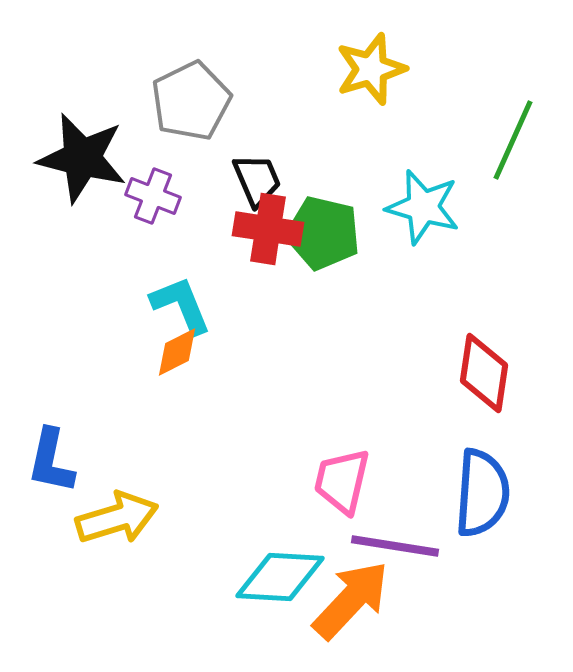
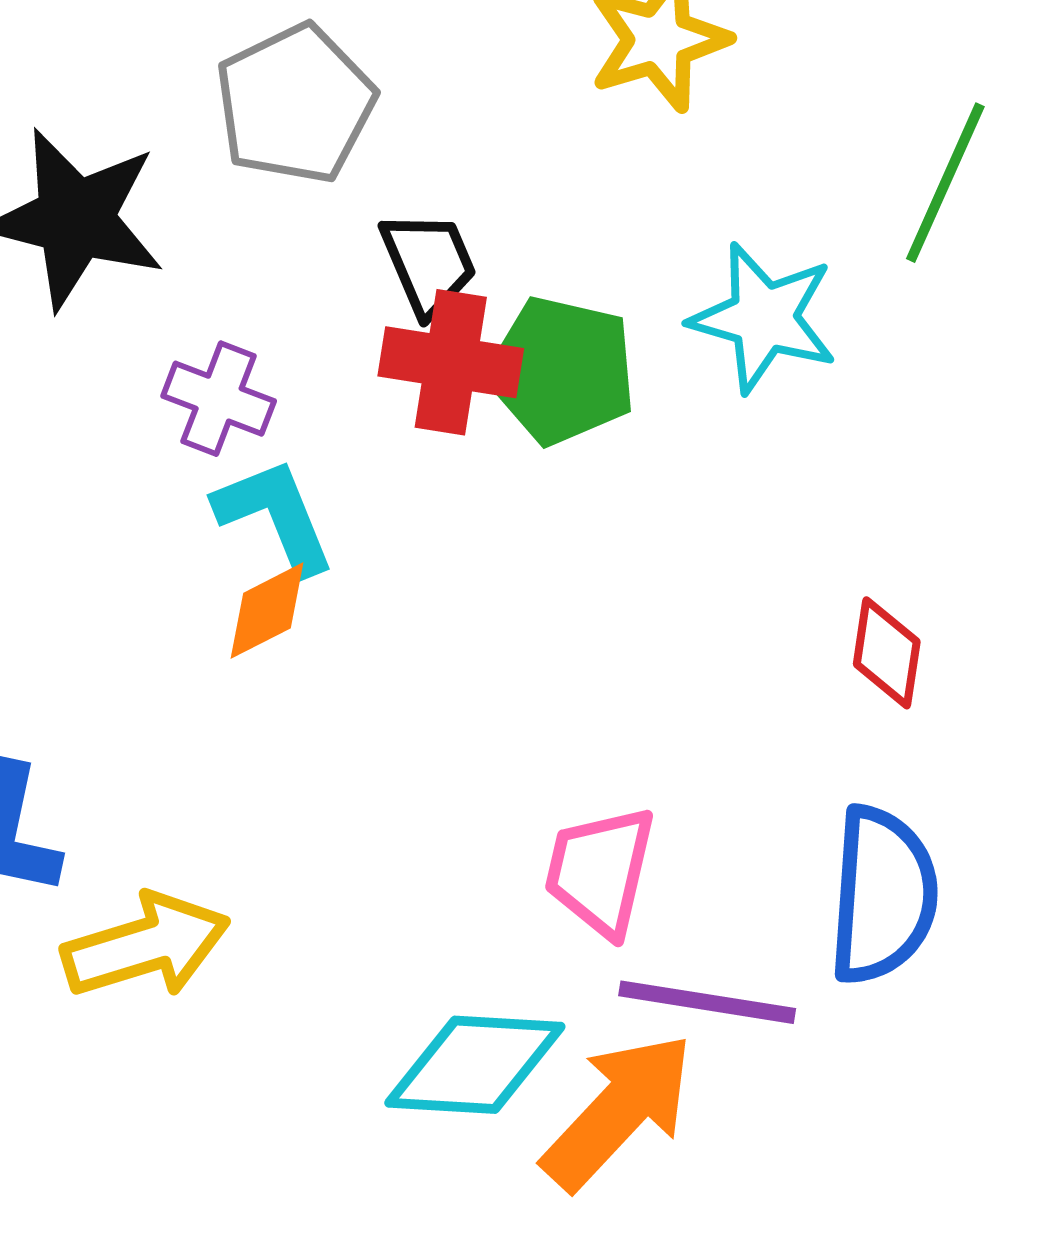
purple cross: (153, 196) -> (219, 399), moved
red diamond: (484, 373) -> (887, 653), size x0.7

